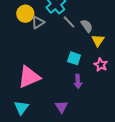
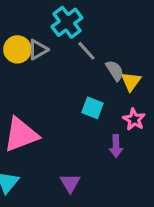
yellow circle: (25, 14) -> (17, 49), moved
gray semicircle: (87, 26) -> (115, 70), moved
purple arrow: (78, 82) -> (116, 146), moved

